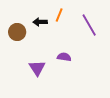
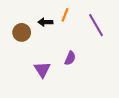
purple semicircle: (64, 57) -> (70, 58), turned 104

